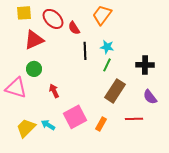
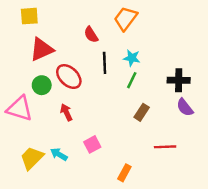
red ellipse: (53, 19) -> (69, 77), moved
brown rectangle: (115, 91) -> (142, 112), size x0.6
purple semicircle: (150, 97) -> (185, 107), moved
pink square: (75, 117) -> (92, 144), size x0.6
orange rectangle: (101, 124) -> (124, 173), moved

